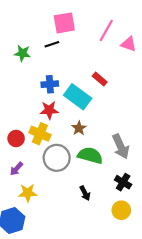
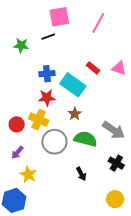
pink triangle: (129, 44) -> (119, 68), moved
gray arrow: (121, 146) -> (114, 130), turned -30
yellow star: (28, 193) -> (28, 175), turned 30
yellow circle: (121, 210) -> (115, 199), moved

